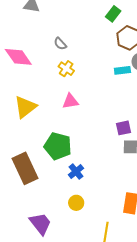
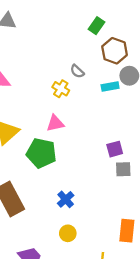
gray semicircle: (60, 44) -> (77, 71), moved
yellow cross: (66, 69) -> (61, 89), moved
green pentagon: (58, 146) -> (41, 153), moved

